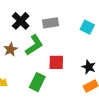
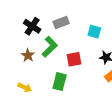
cyan square: (87, 27) -> (94, 32), moved

